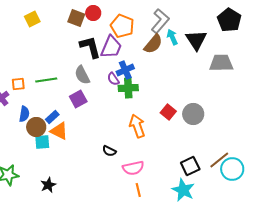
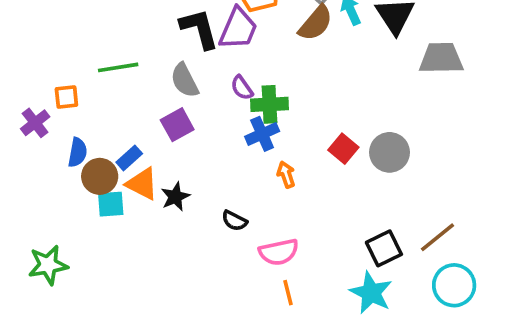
blue cross: (125, 70) -> (262, 134), moved
green line: (46, 80) -> (118, 67), moved
orange arrow: (137, 126) -> (286, 175), size x0.6
cyan circle: (232, 169) -> (454, 285), moved
black star: (48, 185) -> (175, 197), moved

